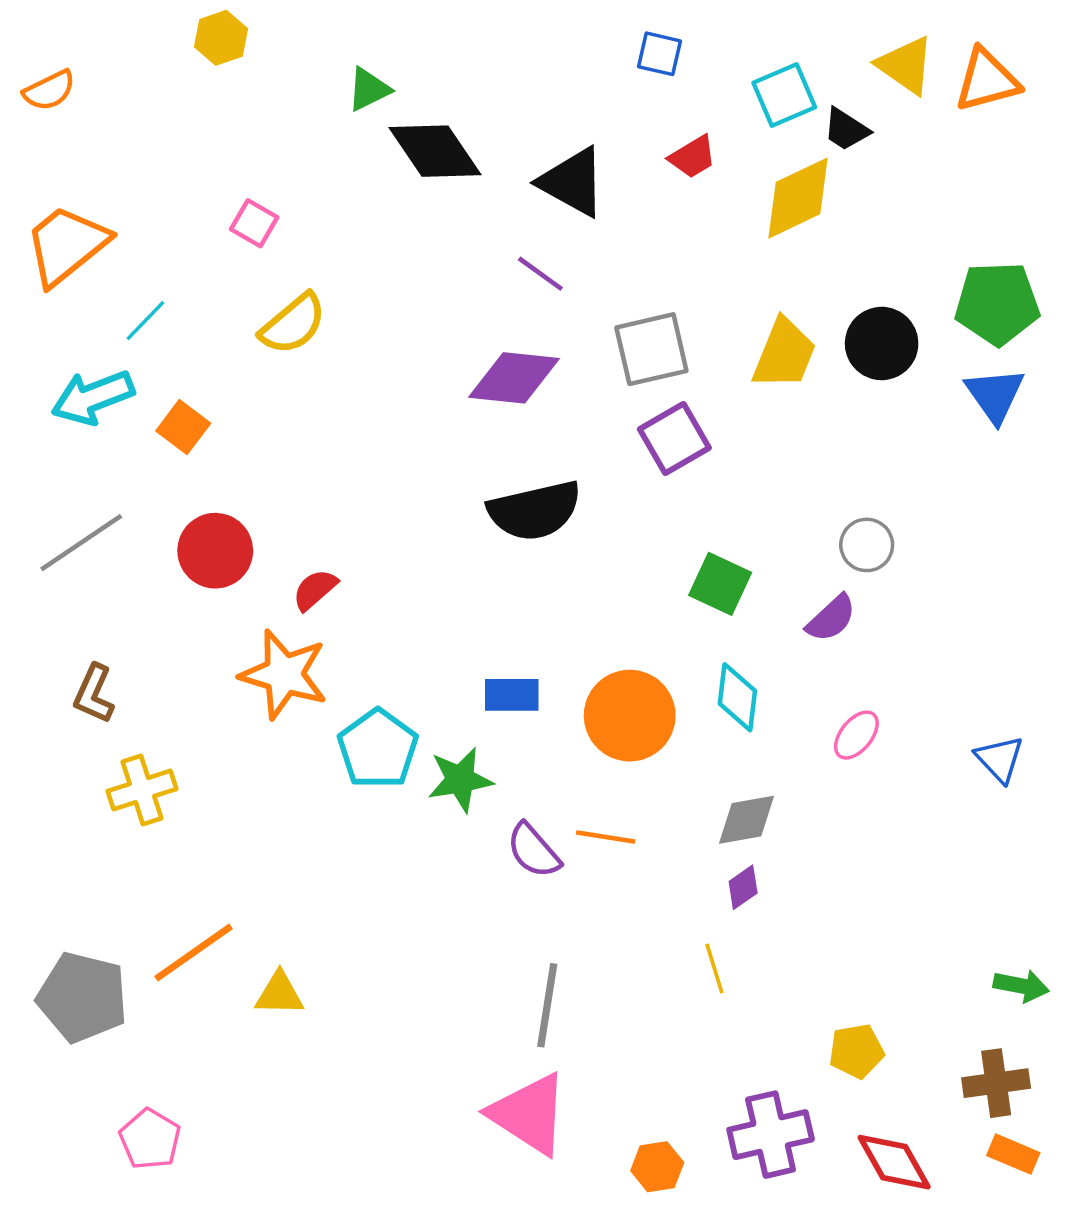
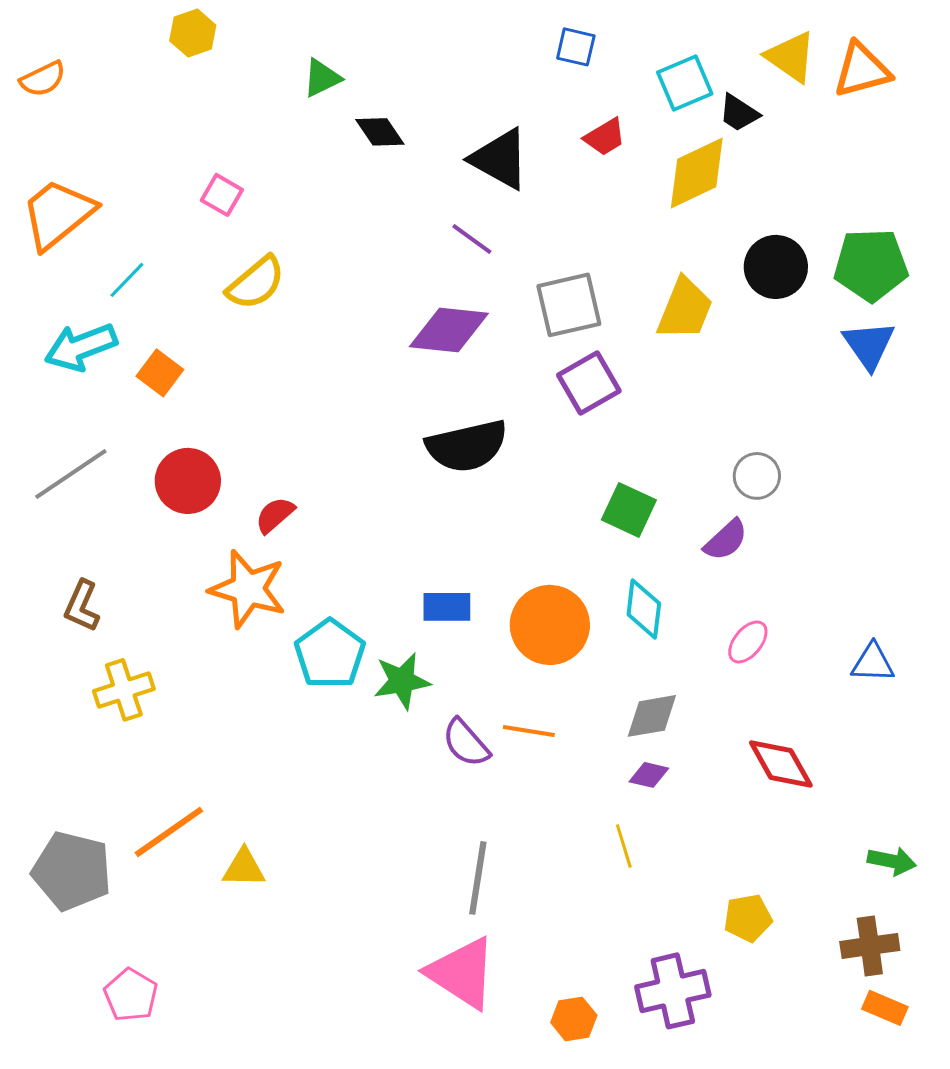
black diamond: (435, 151) -> (380, 132), size x0.6
black circle: (882, 343) -> (776, 267), moved
blue triangle: (999, 759) -> (873, 663), turned -45
purple diamond: (743, 887) -> (649, 775), turned 48
red diamond: (894, 1162) -> (781, 764), moved

